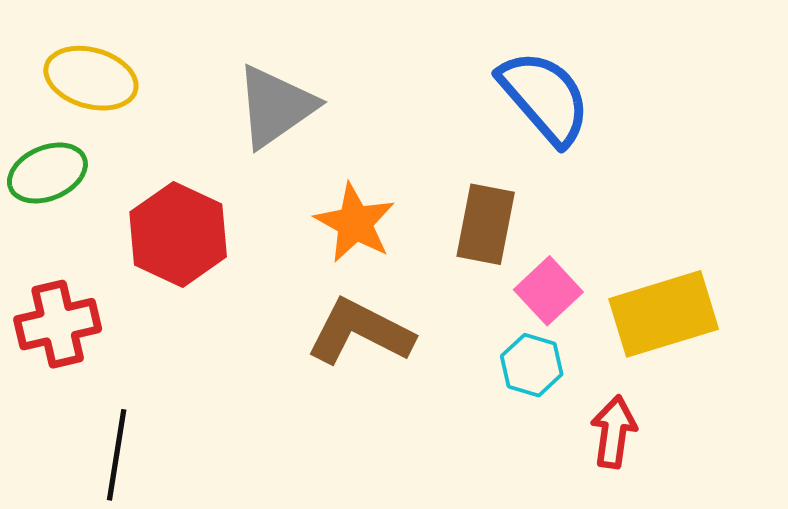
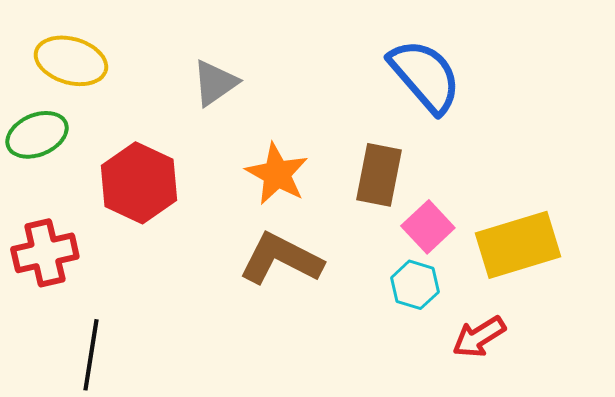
gray triangle: (275, 106) -> (215, 83), size x0.7
red arrow: (614, 432) -> (479, 337), turned -130

